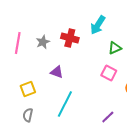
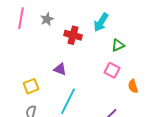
gray star: (43, 42) -> (47, 19), moved
pink line: (18, 43) -> (21, 18), moved

